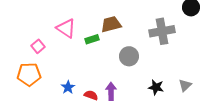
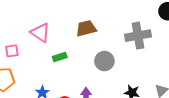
green rectangle: (92, 39) -> (60, 57), moved
pink square: (38, 46) -> (12, 51), turned 32

